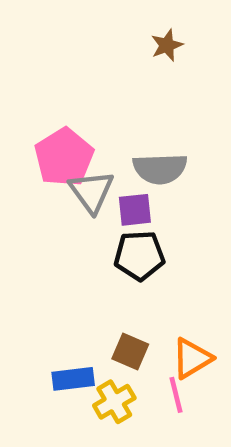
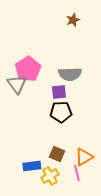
gray triangle: (91, 192) -> (17, 84), moved

